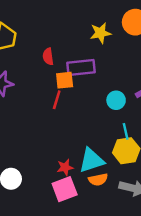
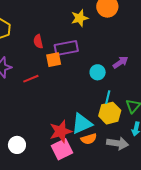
red line: (57, 100) -> (31, 79), moved, turned 56
cyan line: (126, 131) -> (108, 97), turned 32
red star: (65, 167) -> (61, 131), size x1.6

